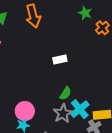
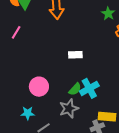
cyan cross: (80, 109) -> (89, 88), moved
pink circle: (25, 111) -> (39, 87), moved

